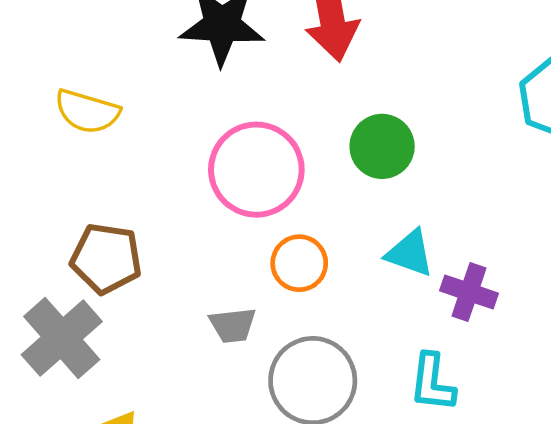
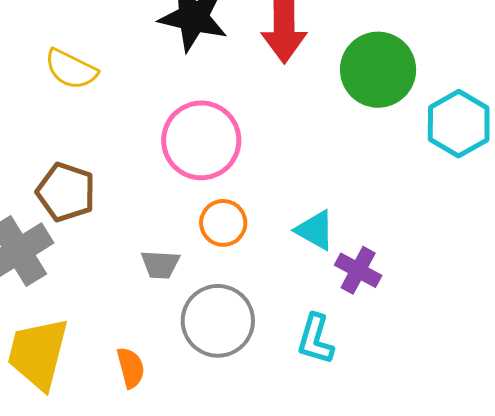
green circle: (382, 146) -> (378, 70), moved, size x1.4

